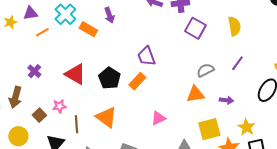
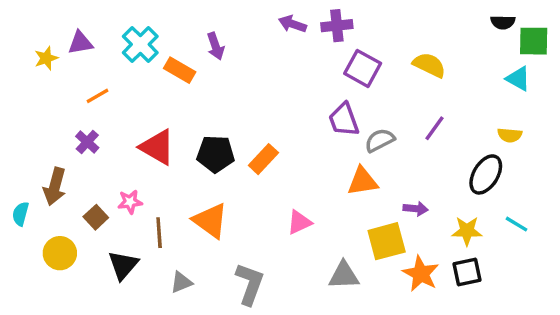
yellow semicircle: (234, 26) -> (429, 65), turned -54
orange line: (42, 32) -> (98, 96), moved
purple trapezoid: (146, 56) -> (344, 120), moved
black pentagon: (109, 78) -> (216, 154), turned -30
purple arrow: (226, 100) -> (416, 209), moved
yellow star: (246, 127) -> (467, 231), moved, turned -30

